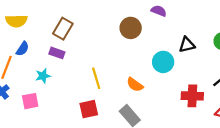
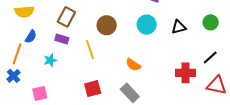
brown circle: (131, 28) -> (107, 25), moved
cyan circle: (163, 62) -> (147, 25), moved
yellow line: (96, 78) -> (90, 50), moved
pink square: (30, 101) -> (40, 93), moved

